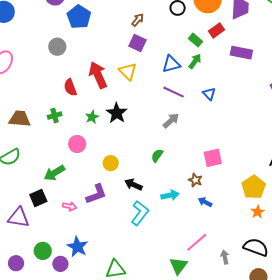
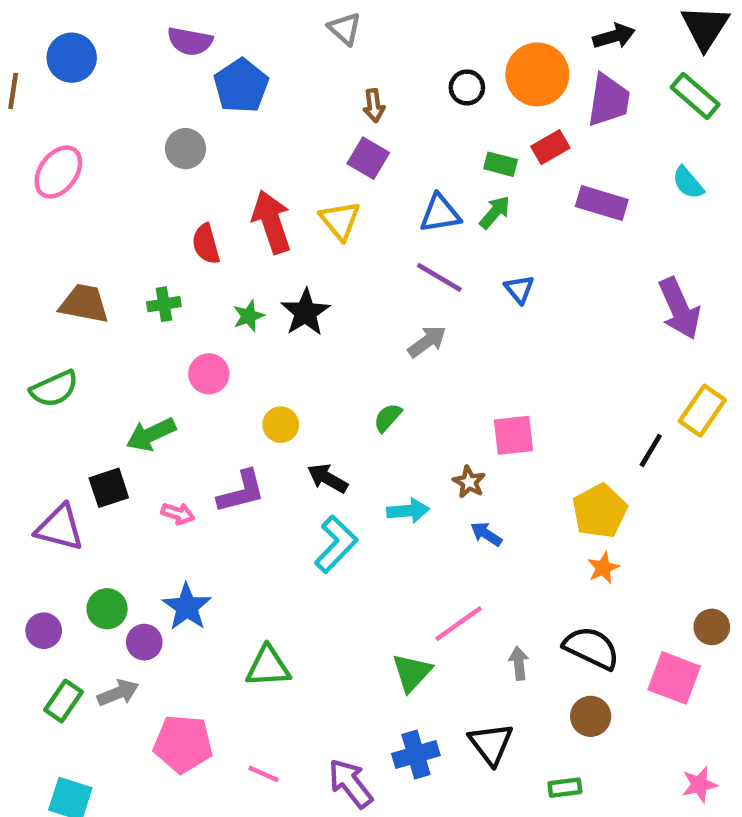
brown arrow: (138, 20) -> (374, 106), turned 128
green rectangle: (196, 40) -> (501, 164), turned -32

